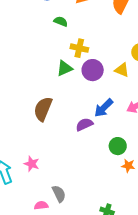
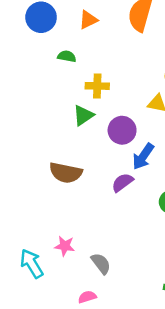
purple circle: (93, 70) -> (122, 130), moved
brown semicircle: (43, 109) -> (66, 173), turned -90
gray semicircle: (59, 194) -> (101, 263), moved

